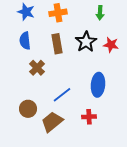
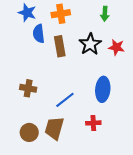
blue semicircle: (25, 41) -> (39, 34), moved
brown cross: (37, 68) -> (28, 88), moved, turned -35
brown circle: (28, 109) -> (29, 132), moved
brown trapezoid: (52, 122) -> (54, 128), turned -35

